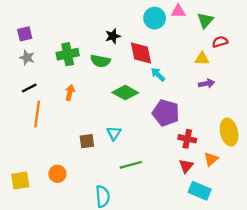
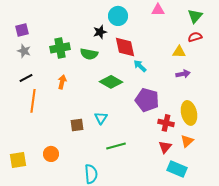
cyan circle: (155, 18) -> (118, 16), moved
green triangle: (205, 20) -> (195, 16), moved
yellow ellipse: (229, 132) -> (189, 113), moved

